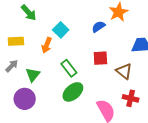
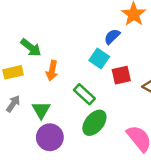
green arrow: (29, 13) -> (31, 48), moved
cyan square: (61, 30) -> (99, 58), moved
purple circle: (25, 99) -> (50, 137), moved

